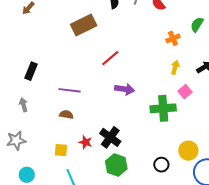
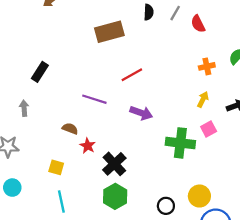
purple line: (70, 90) -> (94, 99), moved
red star: (85, 142) -> (88, 146), moved

